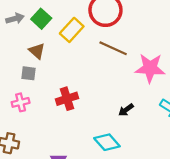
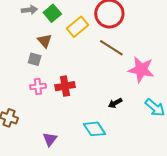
pink cross: (21, 102) -> (38, 87), moved

